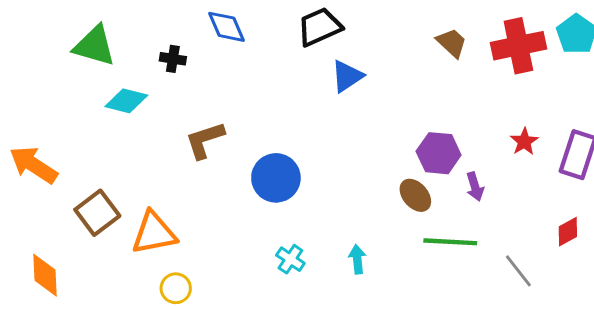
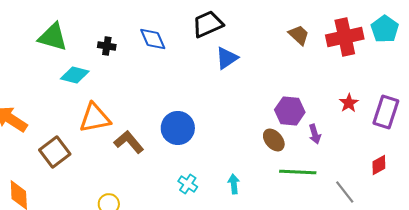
blue diamond: (227, 27) -> (153, 39), moved
brown L-shape: (205, 140) -> (129, 142), moved, turned 68
orange triangle: (154, 233) -> (95, 118), moved

